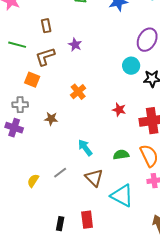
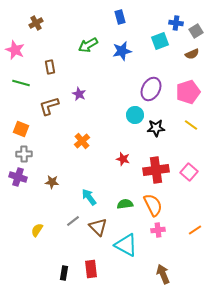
brown rectangle: (46, 26) -> (50, 67), moved
green line: (17, 45) -> (21, 83), moved
orange square: (32, 80) -> (21, 129), moved
brown star: (51, 119) -> (52, 182), moved
gray line: (60, 173) -> (73, 221), moved

